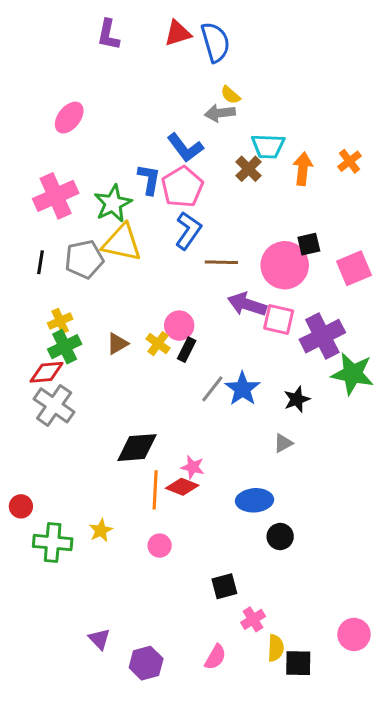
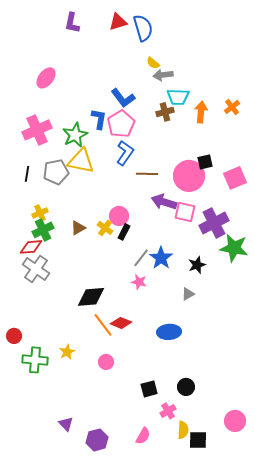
gray arrow: (220, 113) -> (163, 75), moved
brown cross: (249, 169) -> (165, 112), turned 30
pink star: (193, 467) -> (139, 282), moved
orange line: (155, 490) -> (103, 325), turned -40
black circle: (280, 536) -> (186, 387), moved

